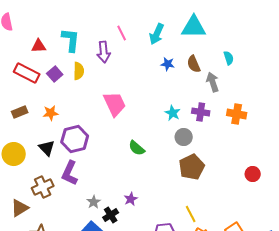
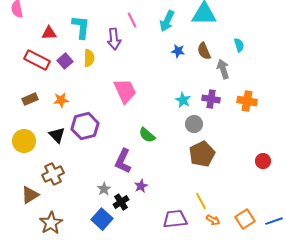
purple L-shape: (70, 173) -> (123, 161), moved

